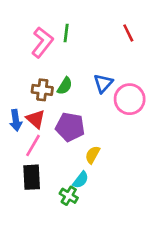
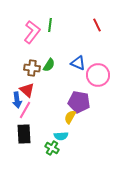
blue triangle: (103, 83) -> (78, 63), turned -49
blue arrow: (16, 120) -> (17, 100), moved
purple pentagon: (70, 127) -> (79, 102), moved
cyan semicircle: (81, 180) -> (61, 136), turned 48

